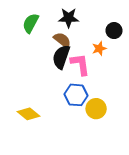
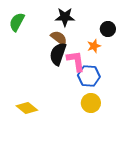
green semicircle: (31, 23) -> (17, 22), moved
blue hexagon: (76, 95) -> (89, 76), moved

